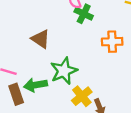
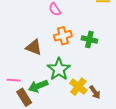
green cross: (84, 14) -> (89, 40), moved
orange cross: (112, 42) -> (63, 36), moved

